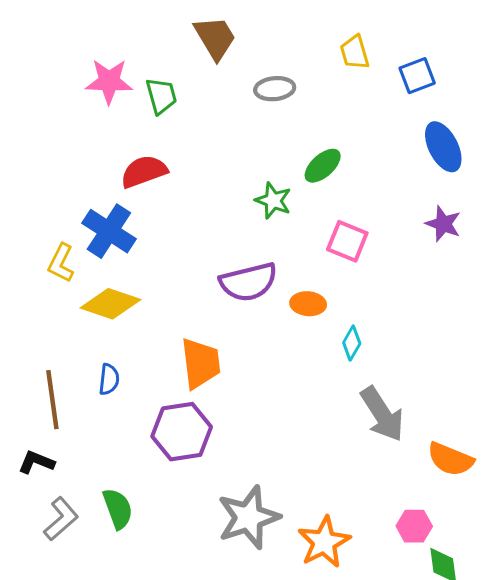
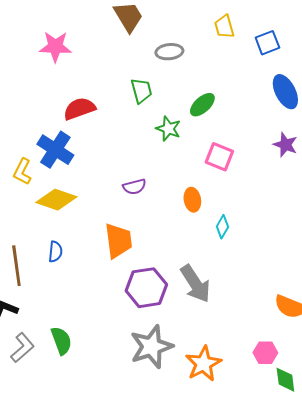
green trapezoid: (161, 96) -> (141, 91), moved
purple semicircle: (249, 282) -> (134, 187), moved, size x0.6
orange ellipse: (308, 304) -> (192, 200), turned 75
gray arrow: (382, 414) -> (195, 284), moved
purple hexagon: (182, 432) -> (146, 288), moved

